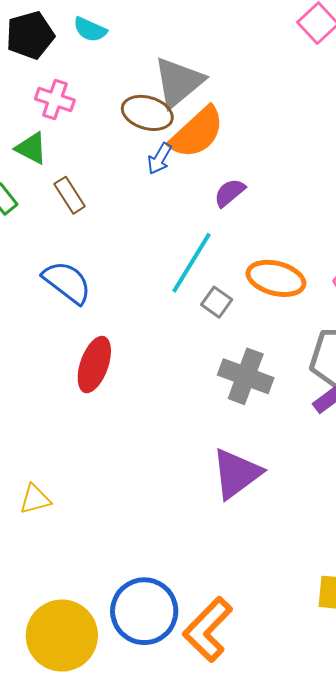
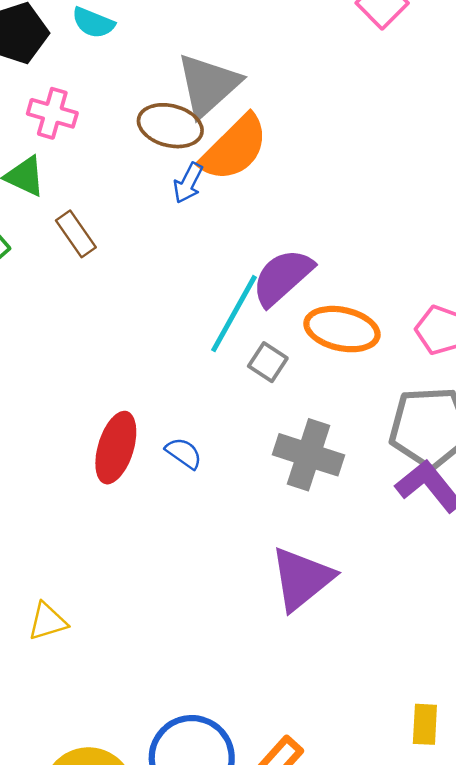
purple semicircle: (230, 193) -> (282, 277), moved, size x1.6
blue semicircle: (67, 282) -> (184, 453), moved, size x0.6

